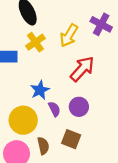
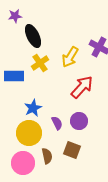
blue star: (40, 90) -> (33, 108), moved

